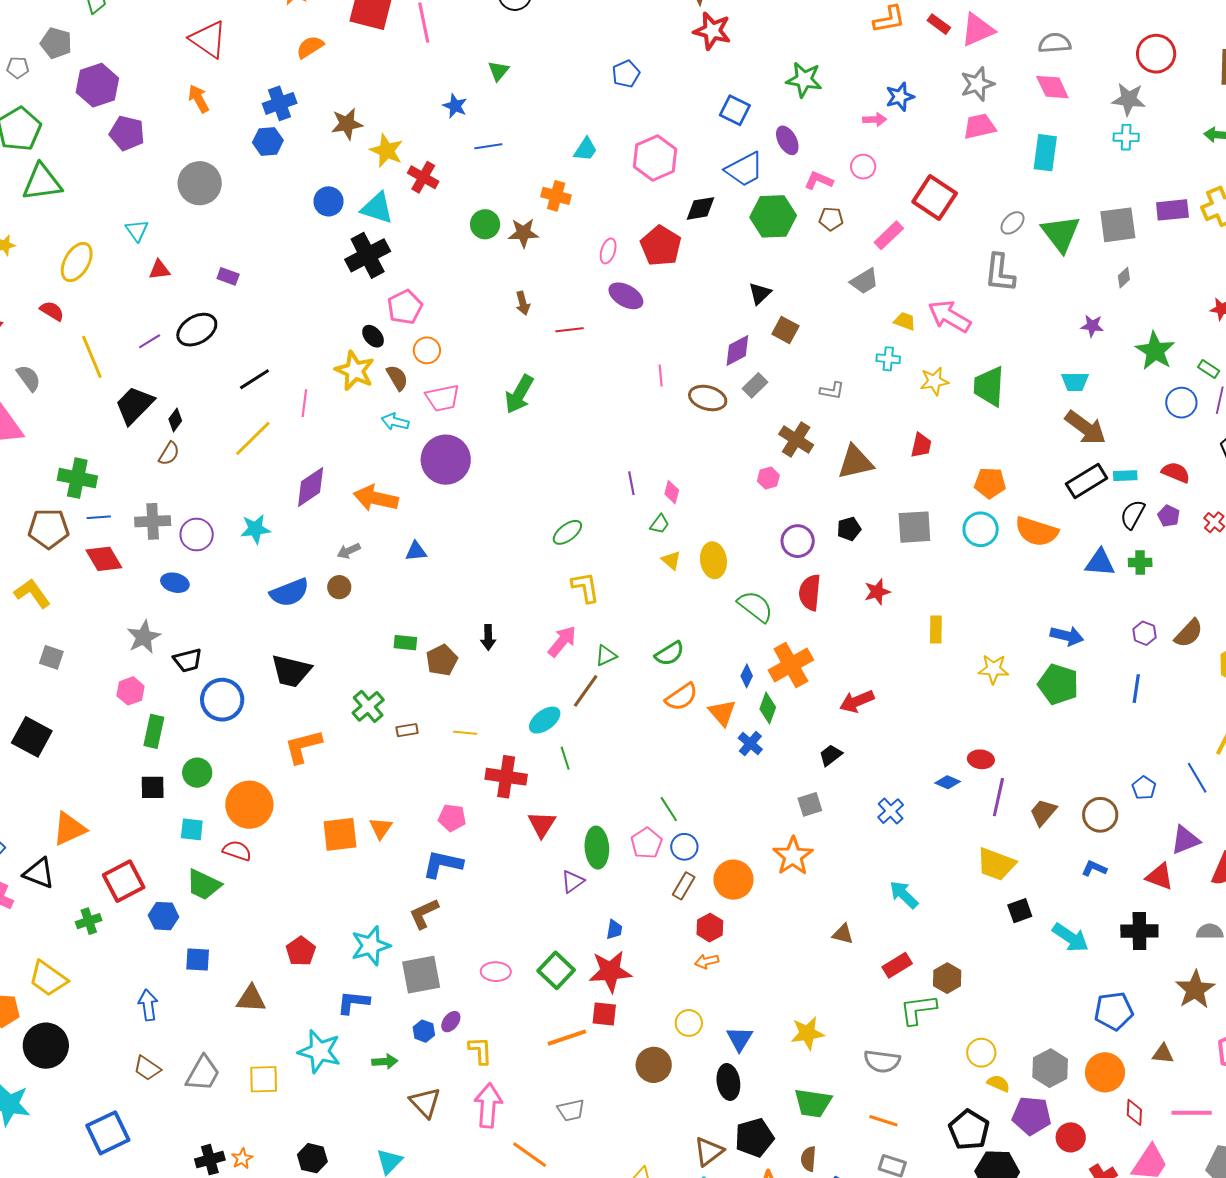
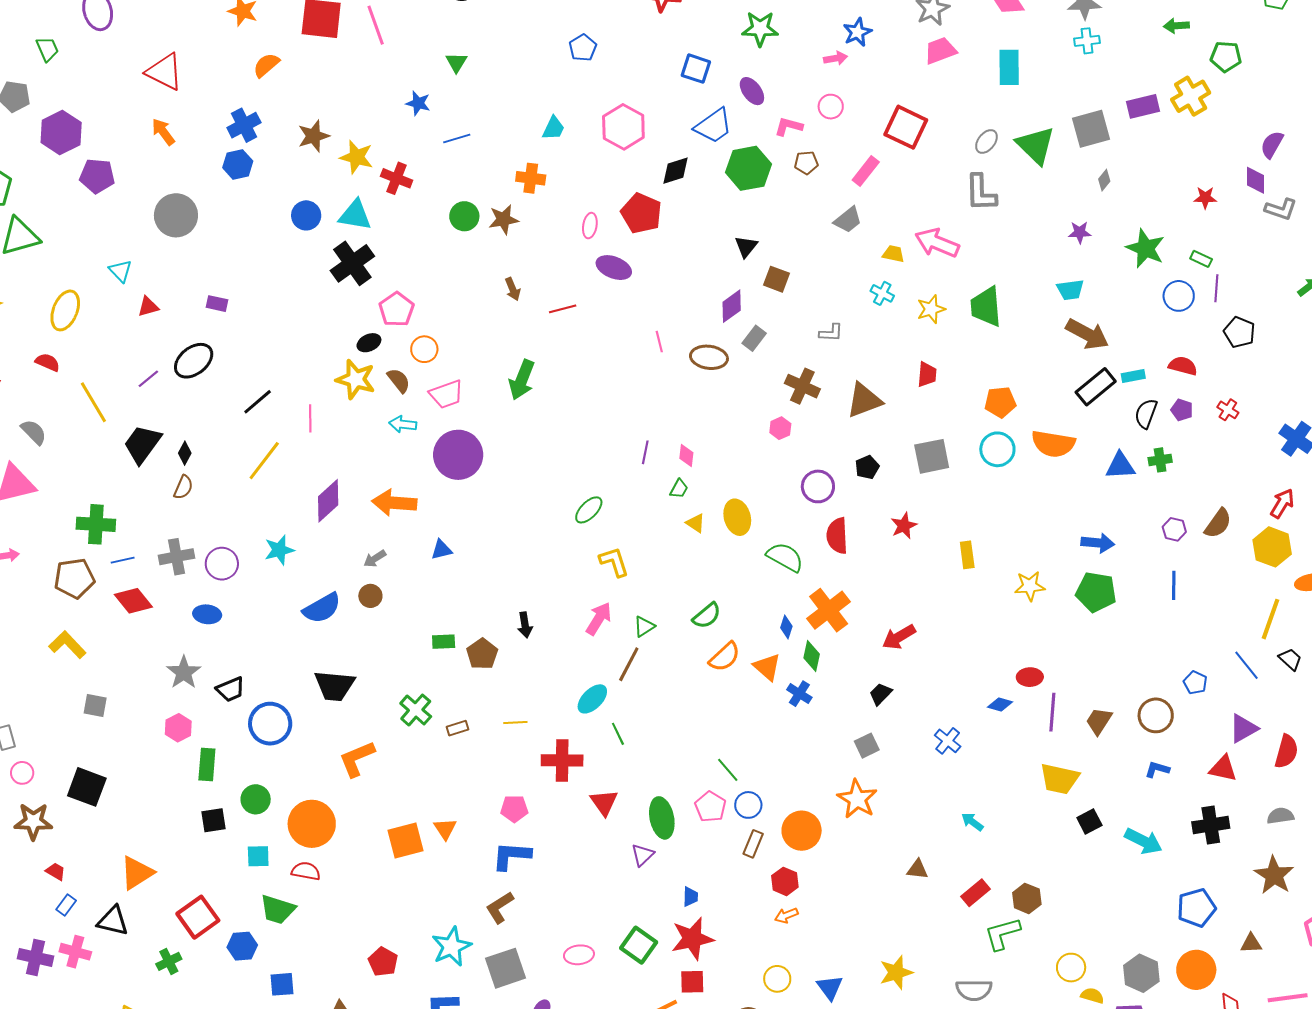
black ellipse: (373, 336) -> (369, 343), turned -65
cyan cross: (888, 359) -> (882, 293), turned 30
purple line: (631, 483) -> (645, 452), turned 30
cyan arrow: (904, 895) -> (972, 822), size x0.7

